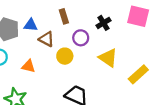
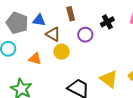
yellow circle: (65, 56) -> (62, 52), moved
yellow triangle: (108, 58) -> (109, 79), moved

